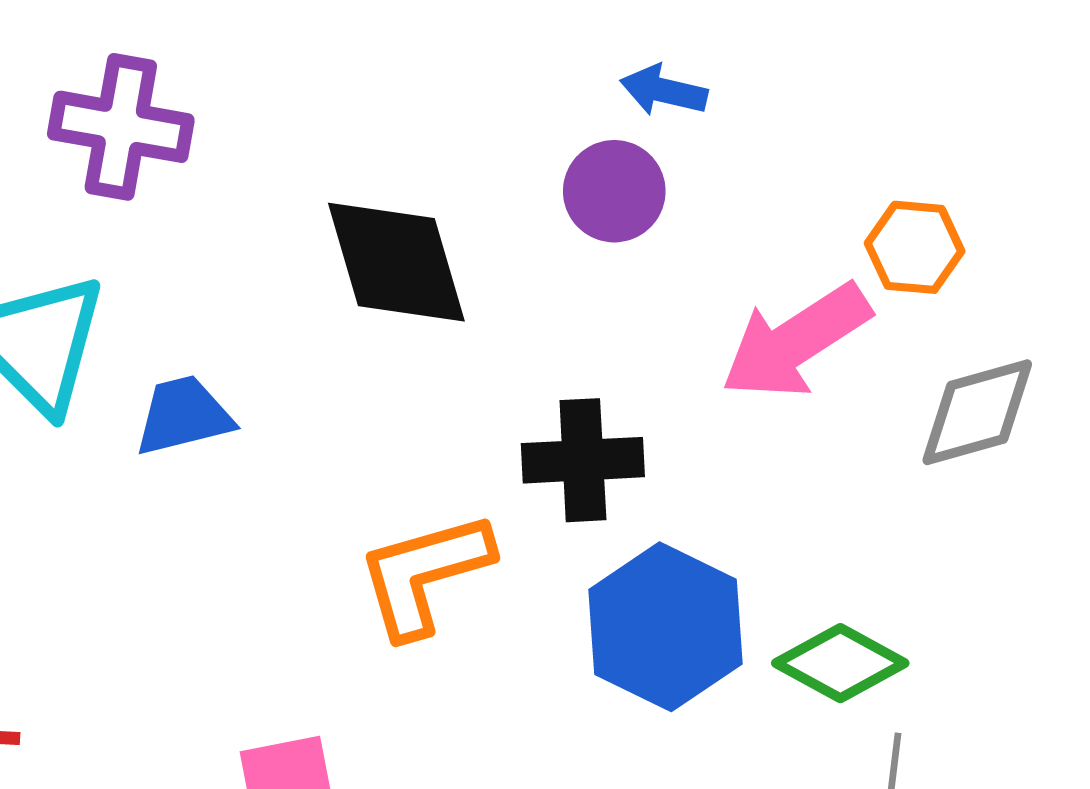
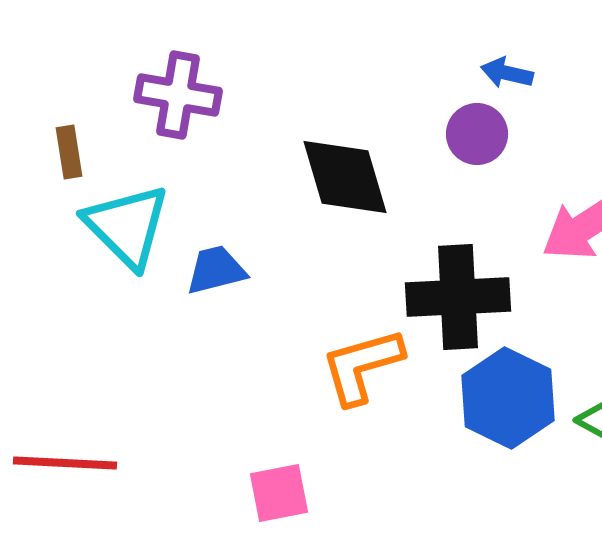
black cross: (583, 460) -> (458, 297), size x1.4

